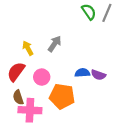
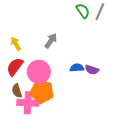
yellow arrow: (28, 48) -> (16, 44), moved
pink circle: (42, 77) -> (39, 72), size x1.5
orange pentagon: (62, 96) -> (42, 92), moved

